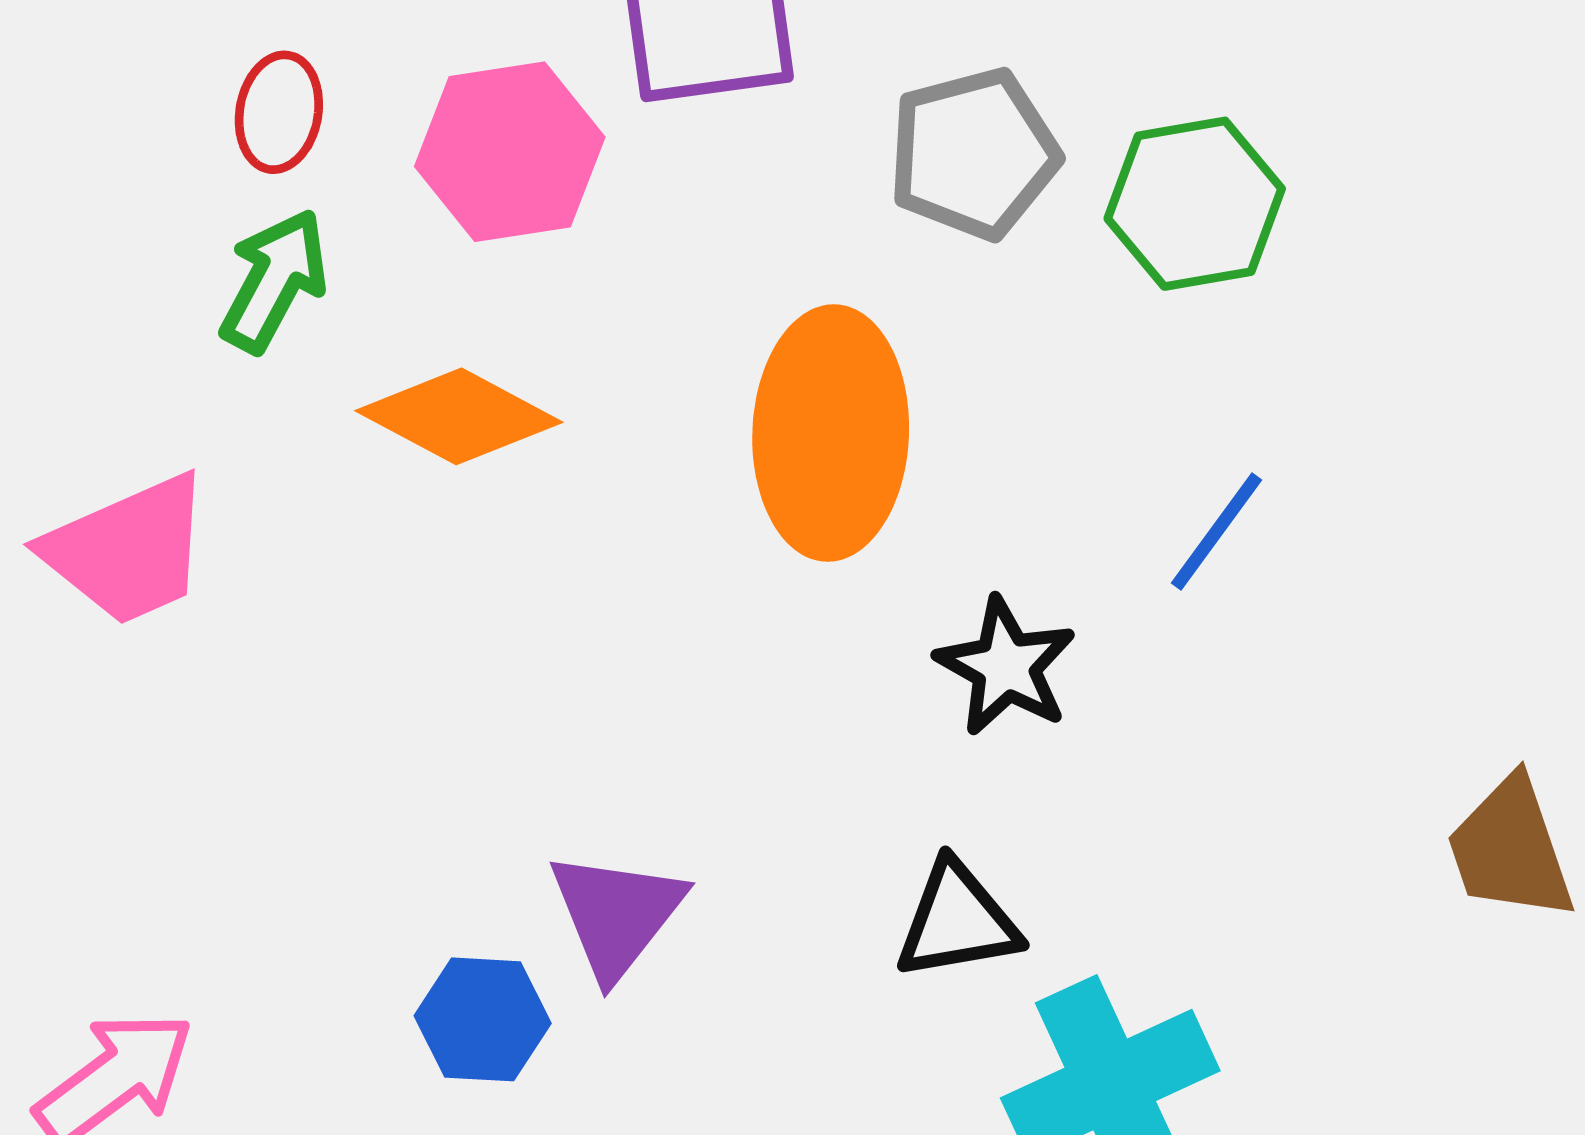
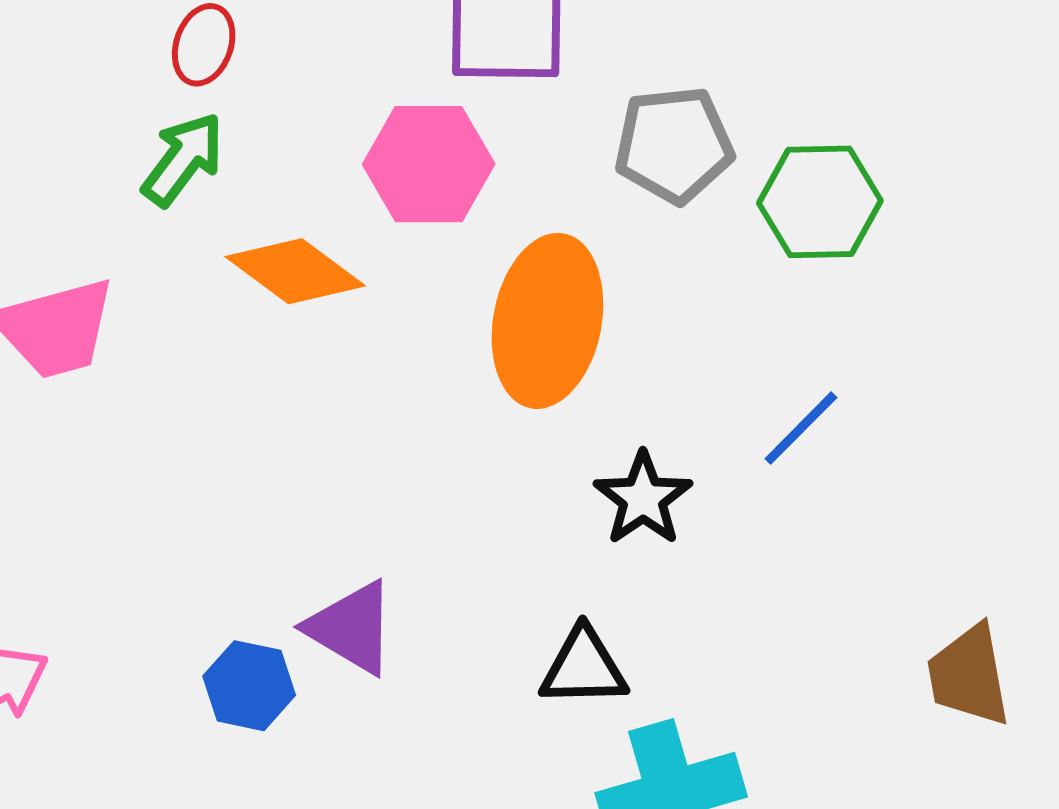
pink hexagon: (510, 152) -> (429, 164), moved
purple triangle: (617, 914) -> (351, 628), turned -46

